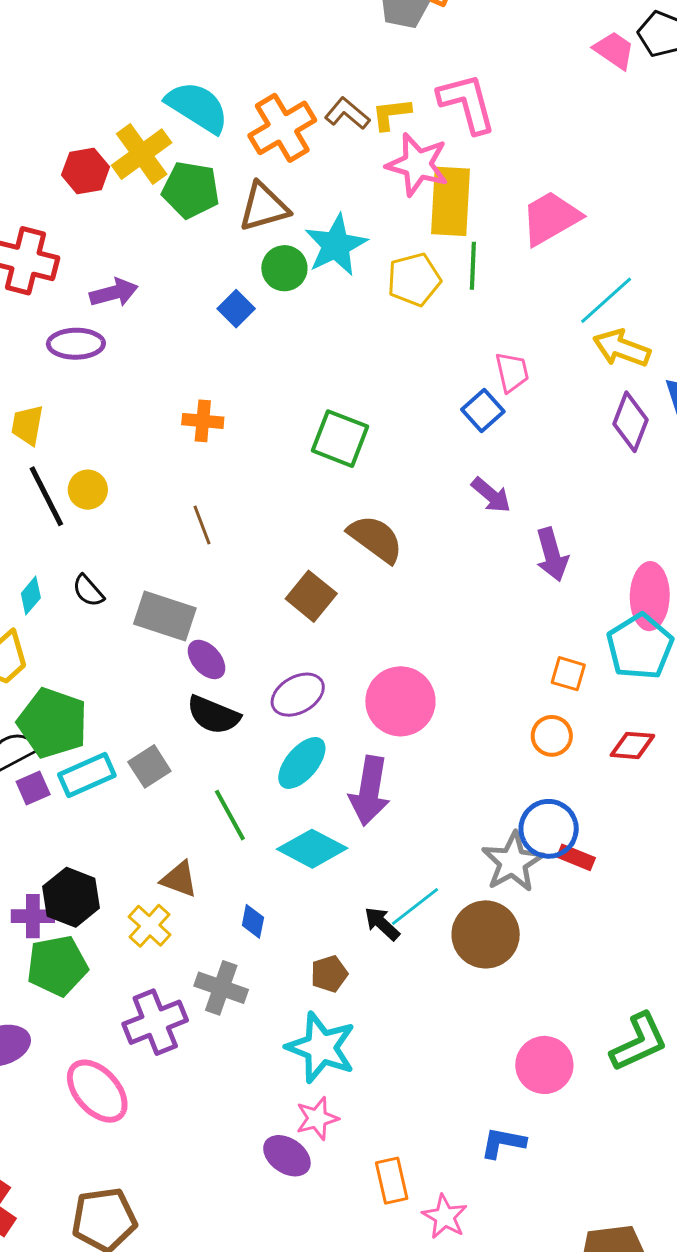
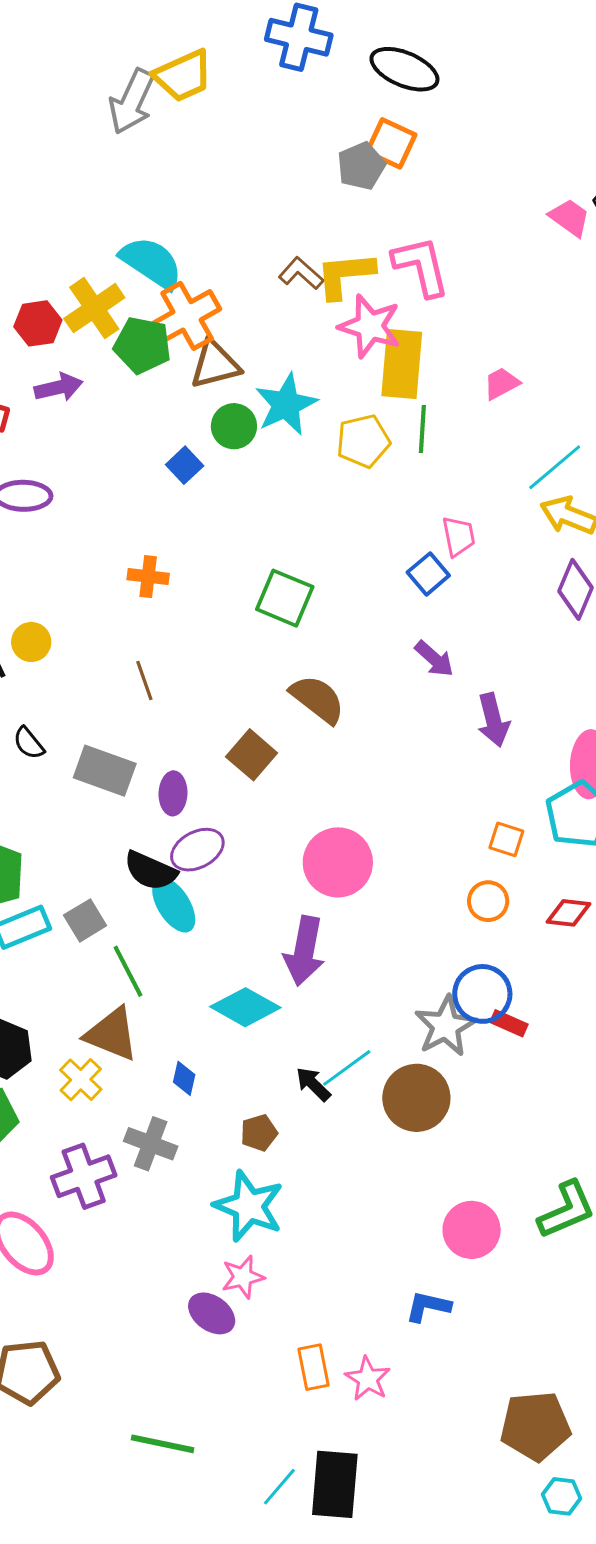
yellow L-shape: (391, 114) -> (345, 275), size x1.5
orange cross: (282, 128) -> (187, 316), moved
pink trapezoid: (551, 218) -> (501, 383), size x0.6
purple arrow: (114, 293) -> (59, 387), moved
purple ellipse: (207, 659) -> (173, 793), moved, turned 42
purple ellipse: (298, 695) -> (197, 850), moved
cyan ellipse: (302, 763) -> (174, 905), moved, turned -74
green line: (230, 815) -> (128, 971), moved
brown triangle: (179, 879) -> (112, 1034), size x1.5
orange rectangle: (392, 1181) -> (314, 1367), moved

